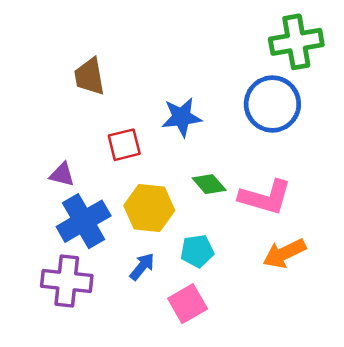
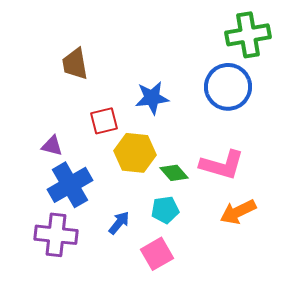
green diamond: (209, 184) -> (174, 173), moved
yellow hexagon: (149, 208) -> (135, 153), moved

